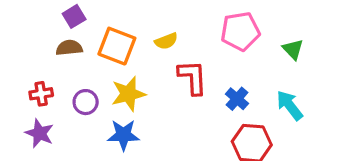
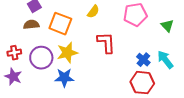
yellow semicircle: (166, 41) -> (93, 12), moved, turned -32
blue cross: (237, 99) -> (143, 60), moved
purple circle: (86, 102) -> (41, 58), size x1.5

